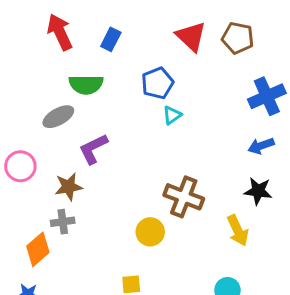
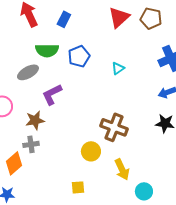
red triangle: (191, 36) -> (119, 17), turned 35
blue pentagon: (157, 83) -> (79, 56), moved
cyan triangle: (172, 115) -> (118, 68), moved
yellow arrow: (238, 230) -> (122, 169), moved

